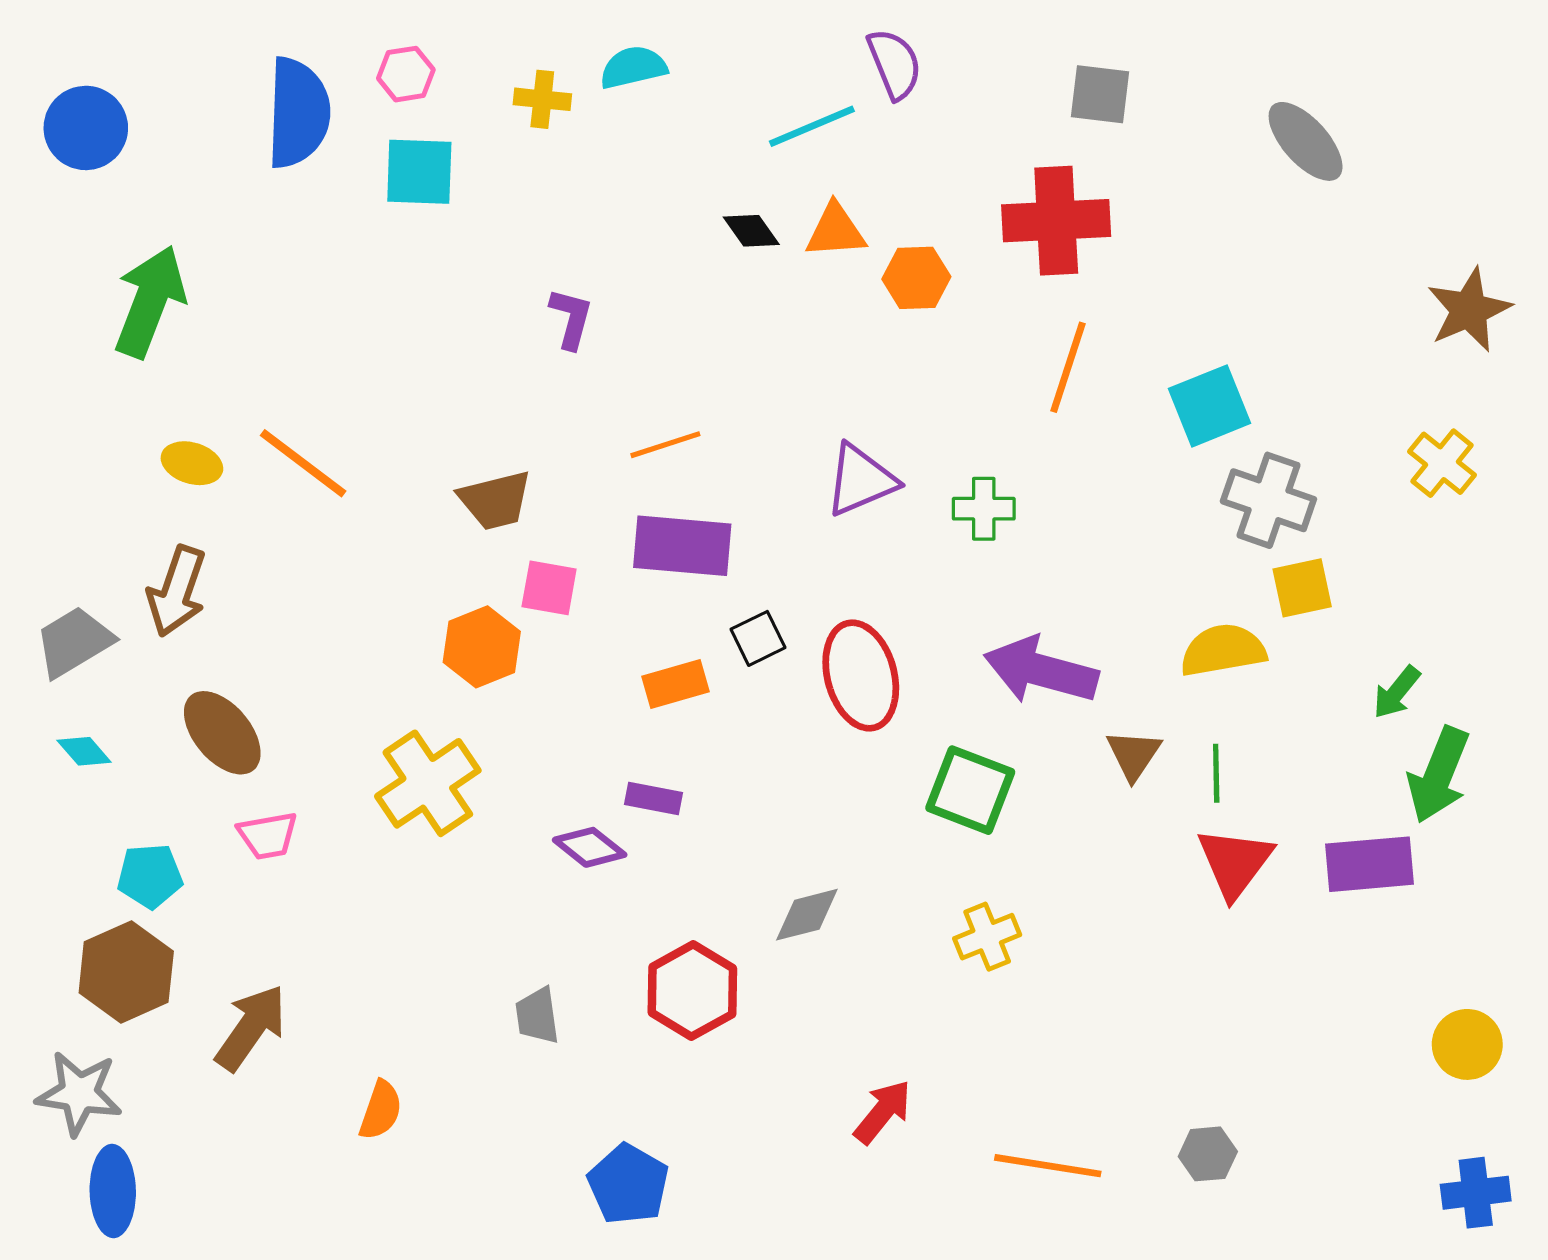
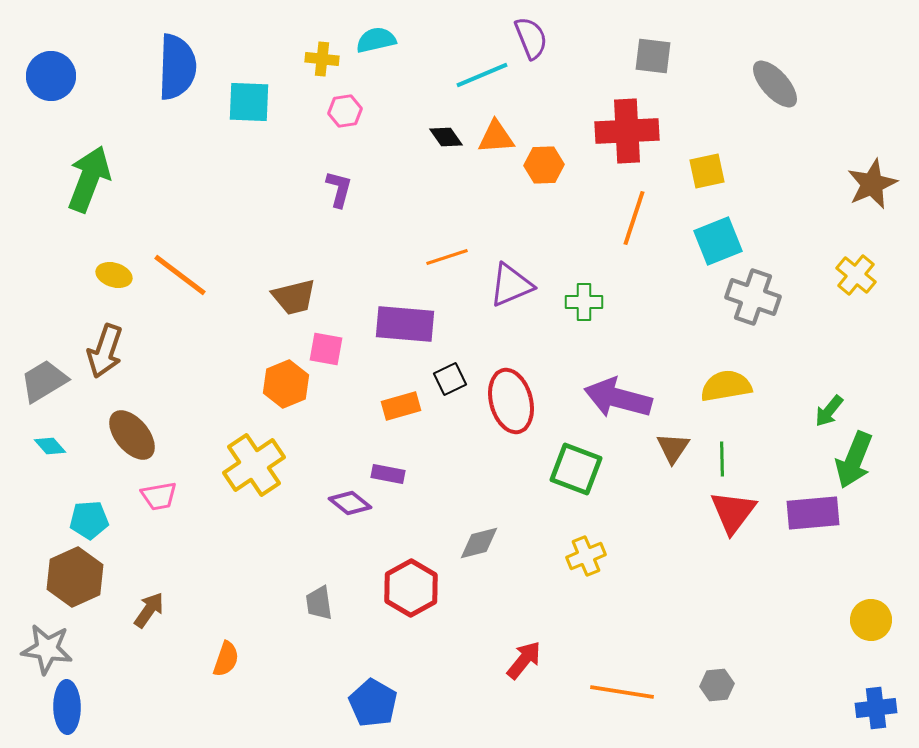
pink hexagon: (406, 74) -> (345, 111), moved
orange line: (665, 445) -> (447, 257), moved
yellow square: (1302, 588) -> (707, 171), moved
brown arrow: (251, 1028) -> (149, 610), size x0.7

